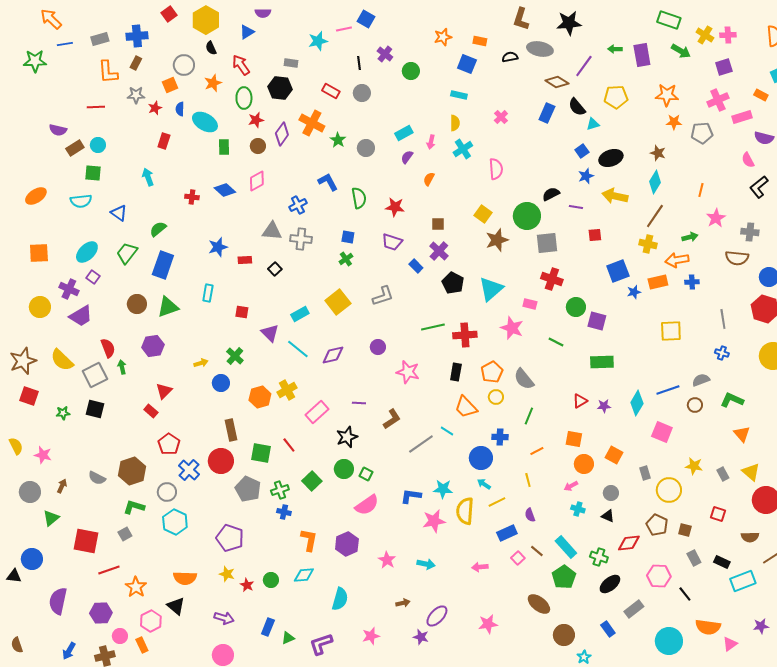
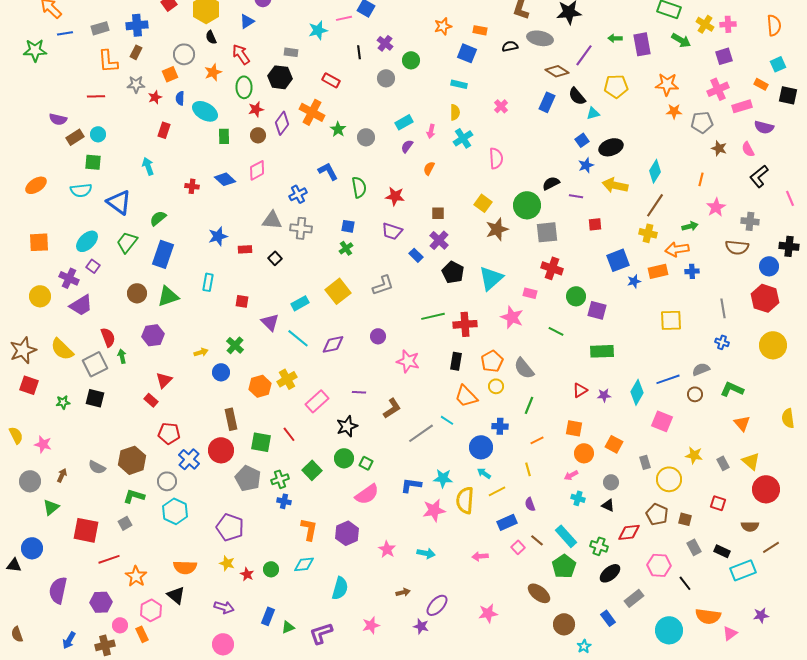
gray circle: (362, 93) -> (386, 78), moved
brown star: (658, 153) -> (719, 148), moved
blue triangle: (119, 213) -> (119, 202), size x1.5
red pentagon: (169, 444) -> (169, 433), turned -30

